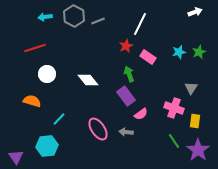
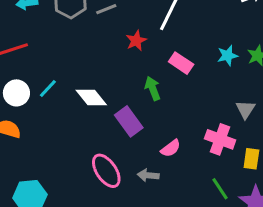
red star: (126, 46) -> (136, 41), moved
white circle: (47, 74) -> (16, 93), moved
purple rectangle: (126, 96) -> (129, 121), moved
cyan line: (59, 119) -> (48, 88), moved

